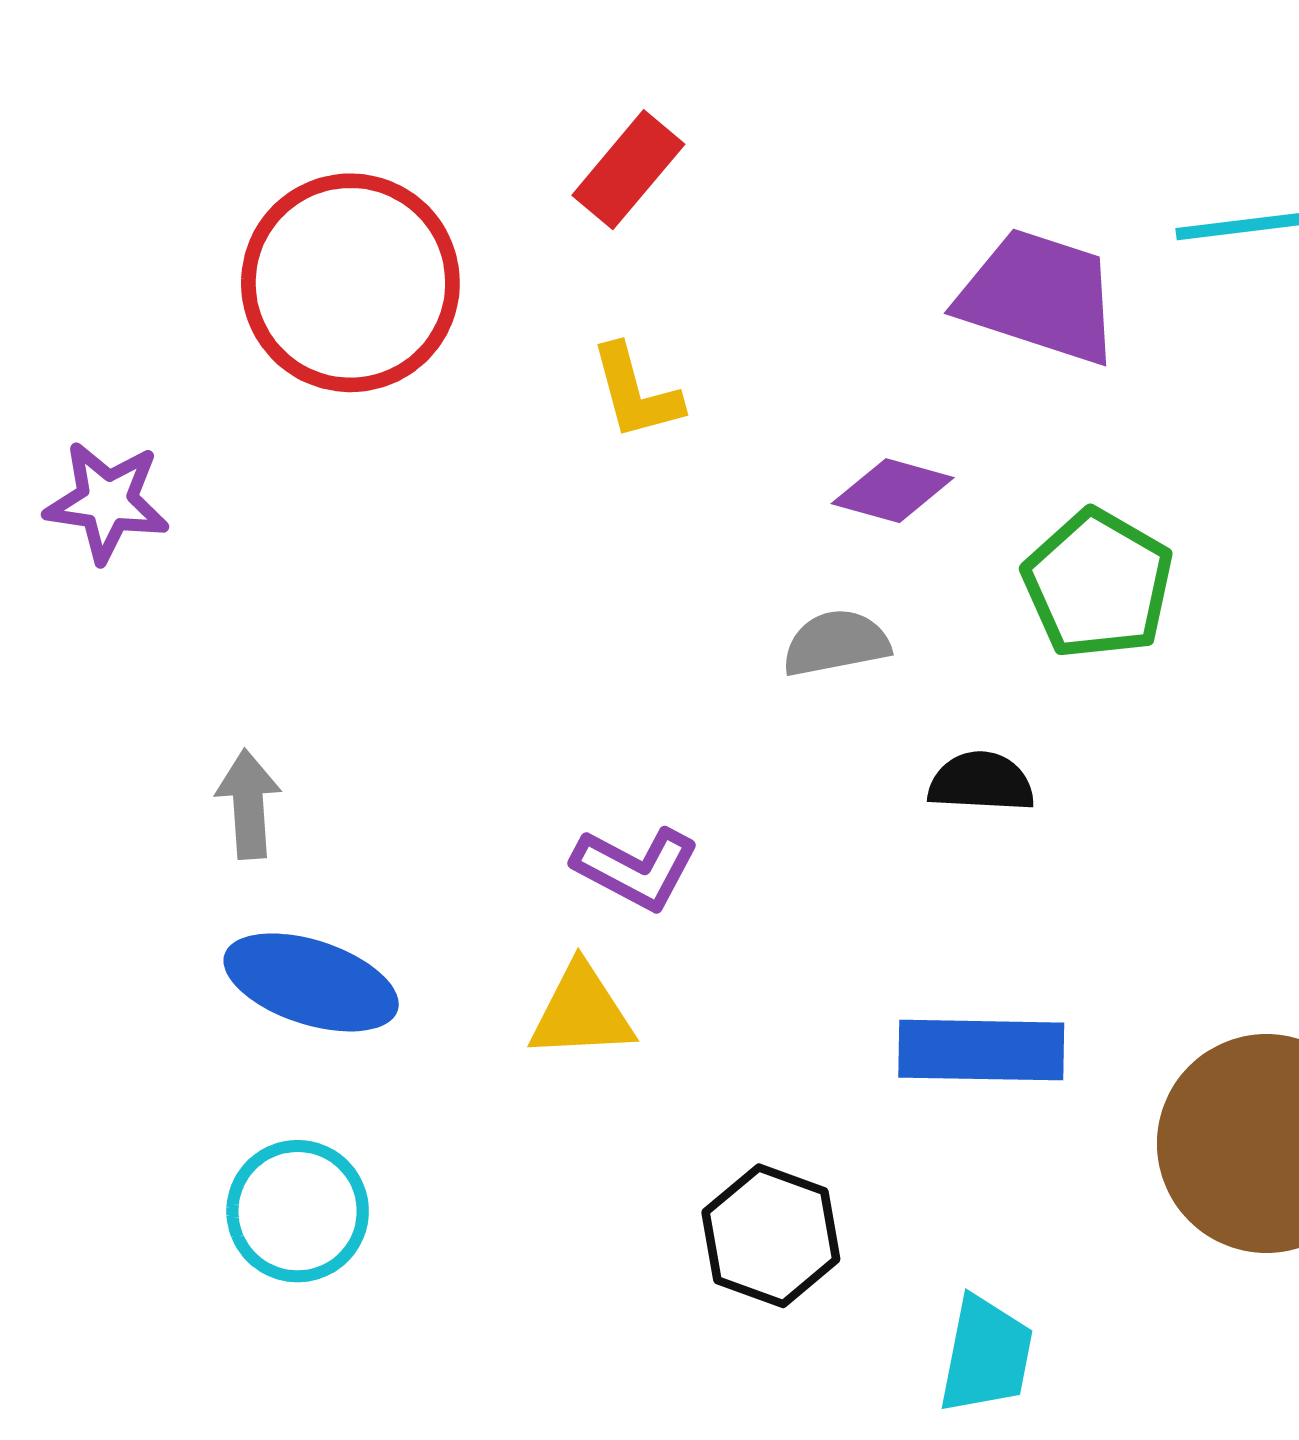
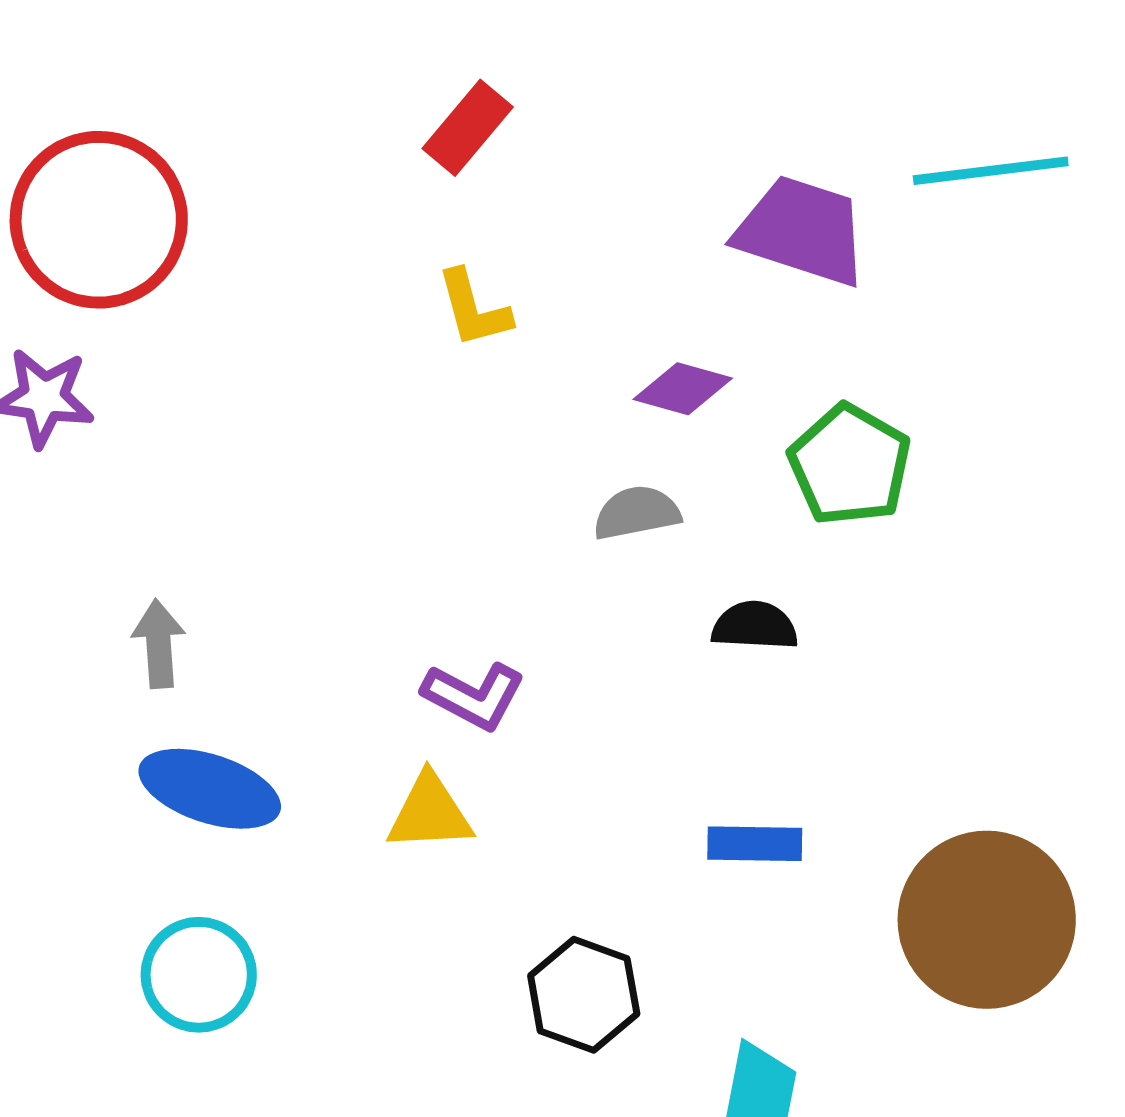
red circle: (350, 283) -> (99, 220), moved
blue rectangle: (981, 1050) -> (755, 844), size x0.7

